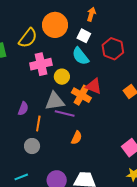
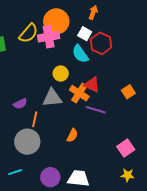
red hexagon: (113, 49) -> (101, 43), moved
pink cross: (41, 64) -> (49, 37), moved
purple semicircle: (23, 109) -> (20, 104), turned 40
purple line: (65, 113) -> (96, 110), moved
gray circle: (32, 146) -> (27, 142), size x1.6

